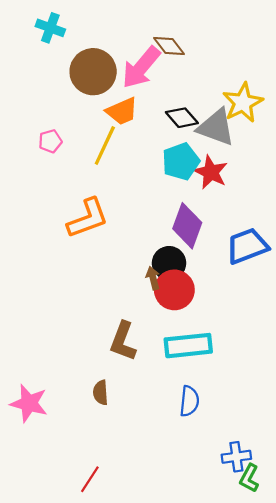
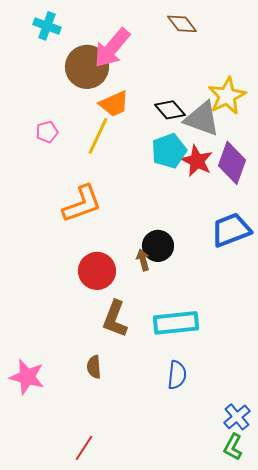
brown diamond: (169, 46) -> (182, 24), moved
pink arrow: (141, 67) -> (112, 48), moved
purple diamond: (187, 226) -> (232, 163), moved
red circle: (174, 290) -> (97, 271), moved
blue cross: (236, 457) -> (237, 417), moved, turned -32

